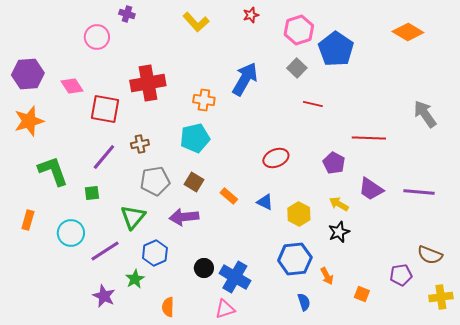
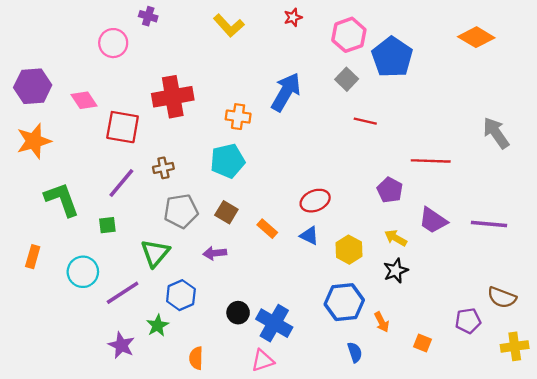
red ellipse: (276, 158) -> (315, 201), moved
purple arrow: (184, 217) -> (215, 253), size x0.7

